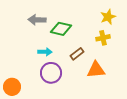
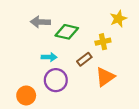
yellow cross: (103, 38) -> (103, 42), moved
orange triangle: (96, 70) -> (105, 77), turned -30
orange circle: (12, 87) -> (26, 95), moved

